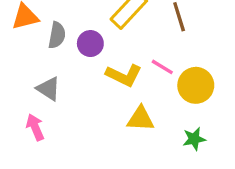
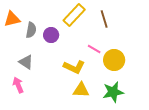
yellow L-shape: (124, 75) -> (74, 67), moved
yellow triangle: (141, 119) -> (81, 90), moved
green star: (194, 139) -> (113, 92), size x1.5

